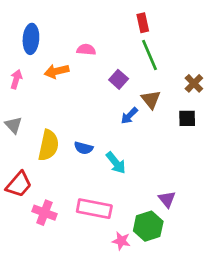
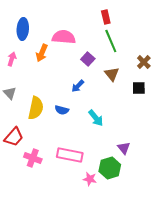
pink semicircle: (86, 50) -> (64, 37), size x1.6
orange arrow: (57, 71) -> (42, 53), turned -54
blue arrow: (129, 116) -> (78, 86), moved
cyan arrow: (116, 163) -> (96, 118), moved

